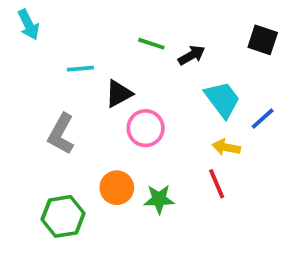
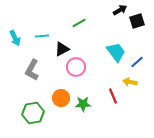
cyan arrow: (29, 25) -> (15, 38), moved
black square: (263, 40) -> (137, 21), turned -35
green line: (151, 44) -> (79, 23), turned -48
black arrow: (192, 55) -> (120, 10), moved
yellow arrow: (226, 147) -> (130, 82), moved

